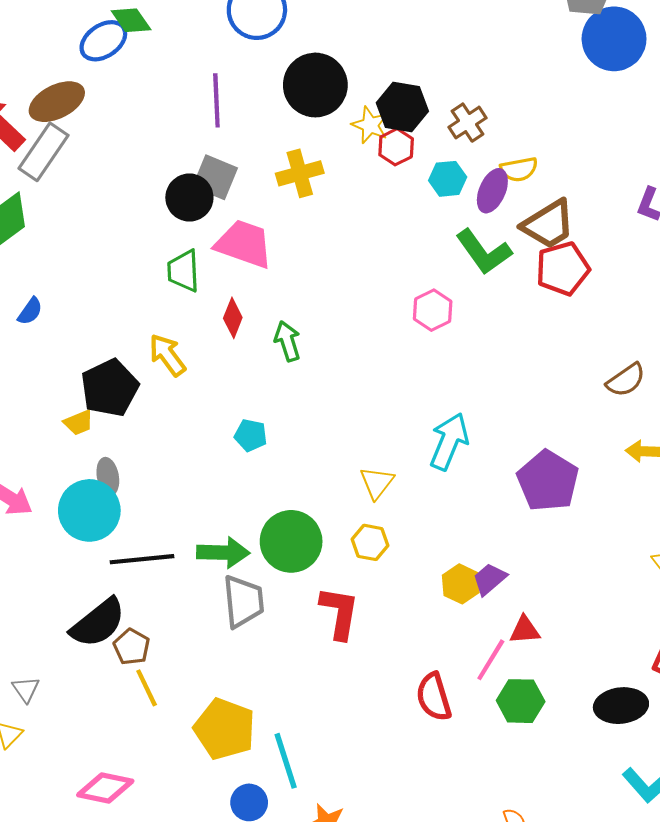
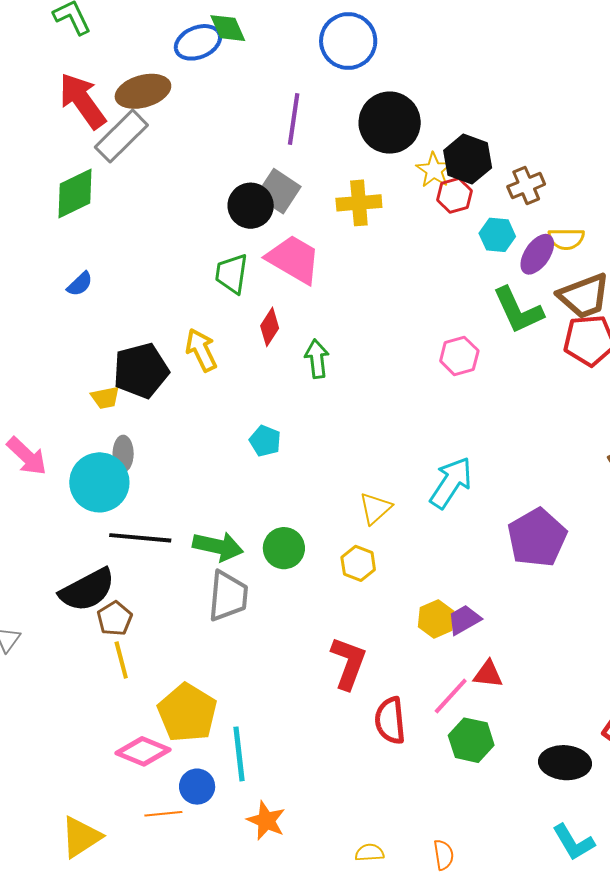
green circle: (291, 541) -> (284, 548), size x0.7
red L-shape: (339, 613) -> (348, 663), moved
pink diamond: (105, 788) -> (143, 751), moved

